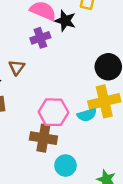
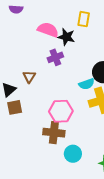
purple cross: (40, 38) -> (55, 57), moved
cyan semicircle: (87, 115) -> (87, 84), moved

